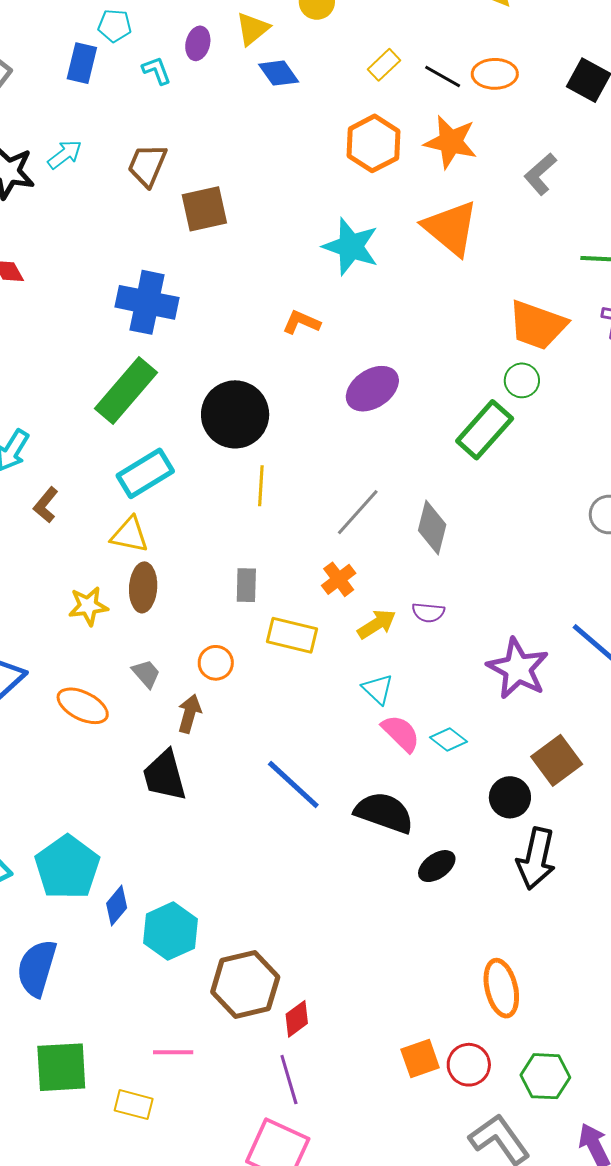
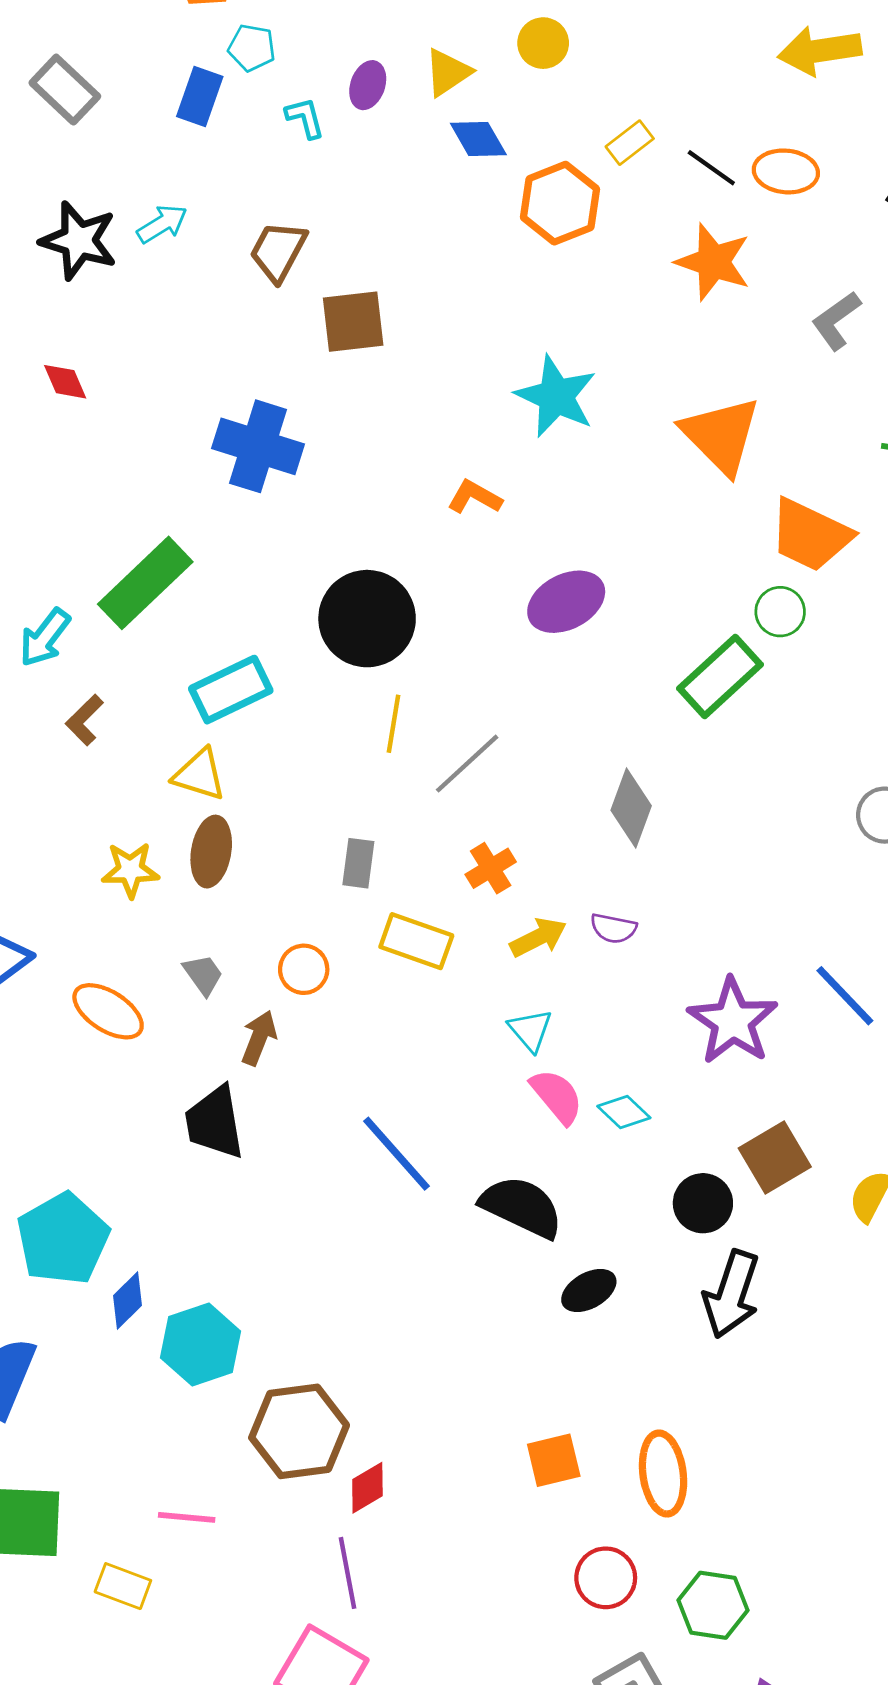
orange hexagon: (373, 143) -> (560, 203), moved
orange triangle: (451, 228) -> (721, 435), moved
green rectangle: (126, 390) -> (145, 583), moved
gray line: (358, 512) -> (467, 764), moved
orange square: (420, 1058) -> (554, 1460), moved

